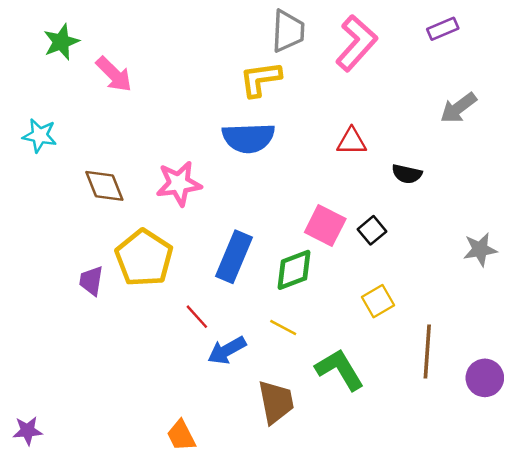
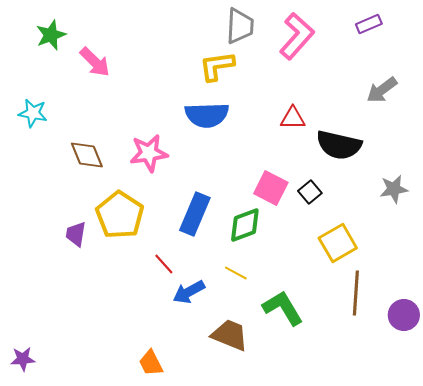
black semicircle: (407, 174) -> (339, 145), size x1.8
gray star: (480, 250) -> (394, 189), moved
yellow square: (378, 301) -> (338, 243), moved, size x1.4
brown trapezoid: (276, 402) -> (230, 335), turned -57

